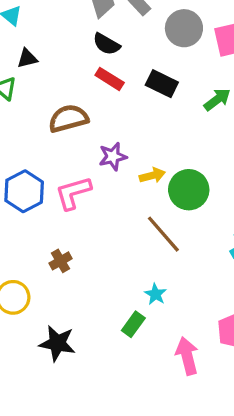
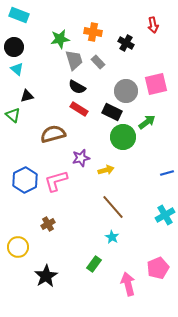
gray circle: (184, 28) -> (126, 91), moved
green circle: (189, 190) -> (123, 137), moved
cyan star: (155, 294) -> (112, 237), moved
black star: (57, 343) -> (46, 276), turned 30

